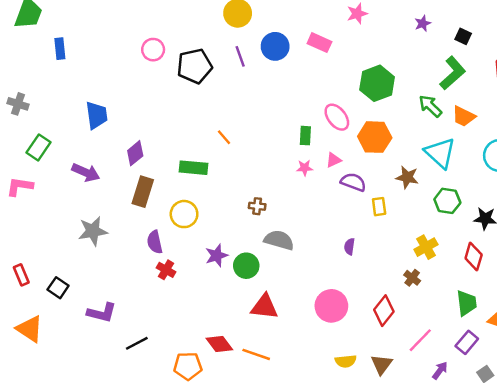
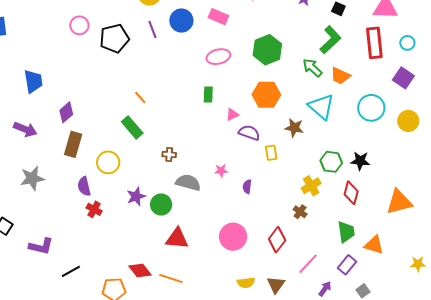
pink ellipse: (337, 117) -> (218, 57), moved, turned -65
green rectangle: (193, 168) -> (132, 127), moved, turned 45
pink star: (305, 168) -> (221, 171), moved
green hexagon: (447, 201) -> (331, 162), moved

